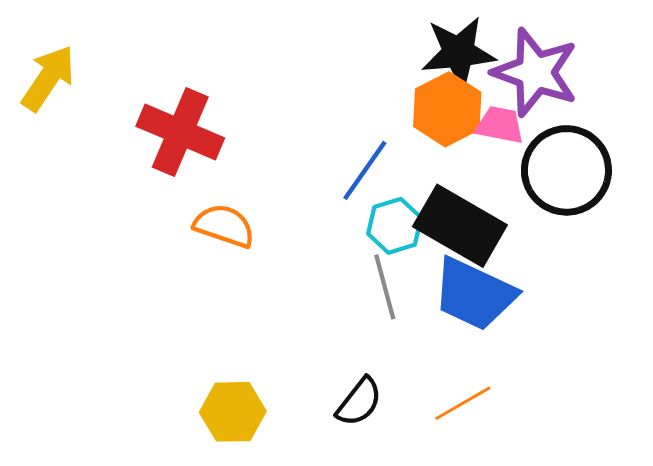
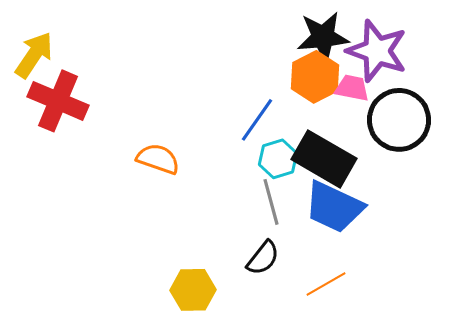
red cross: (180, 132) -> (58, 101), moved
black semicircle: (359, 402) -> (263, 258), moved
yellow hexagon: (233, 412) -> (193, 290), moved

